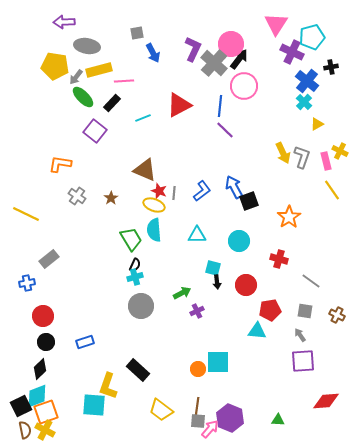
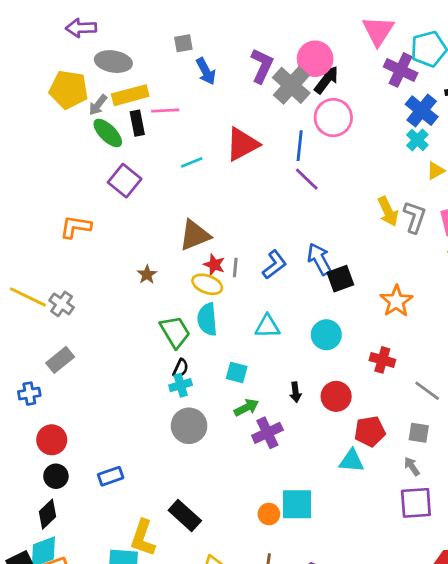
black rectangle: (112, 103) -> (137, 123), moved, turned -54
brown triangle: (145, 170) -> (195, 235), turned -45
gray cross: (77, 196) -> (62, 304), moved
cyan square: (213, 268) -> (237, 373), moved
purple cross: (197, 311) -> (267, 433), size x1.5

